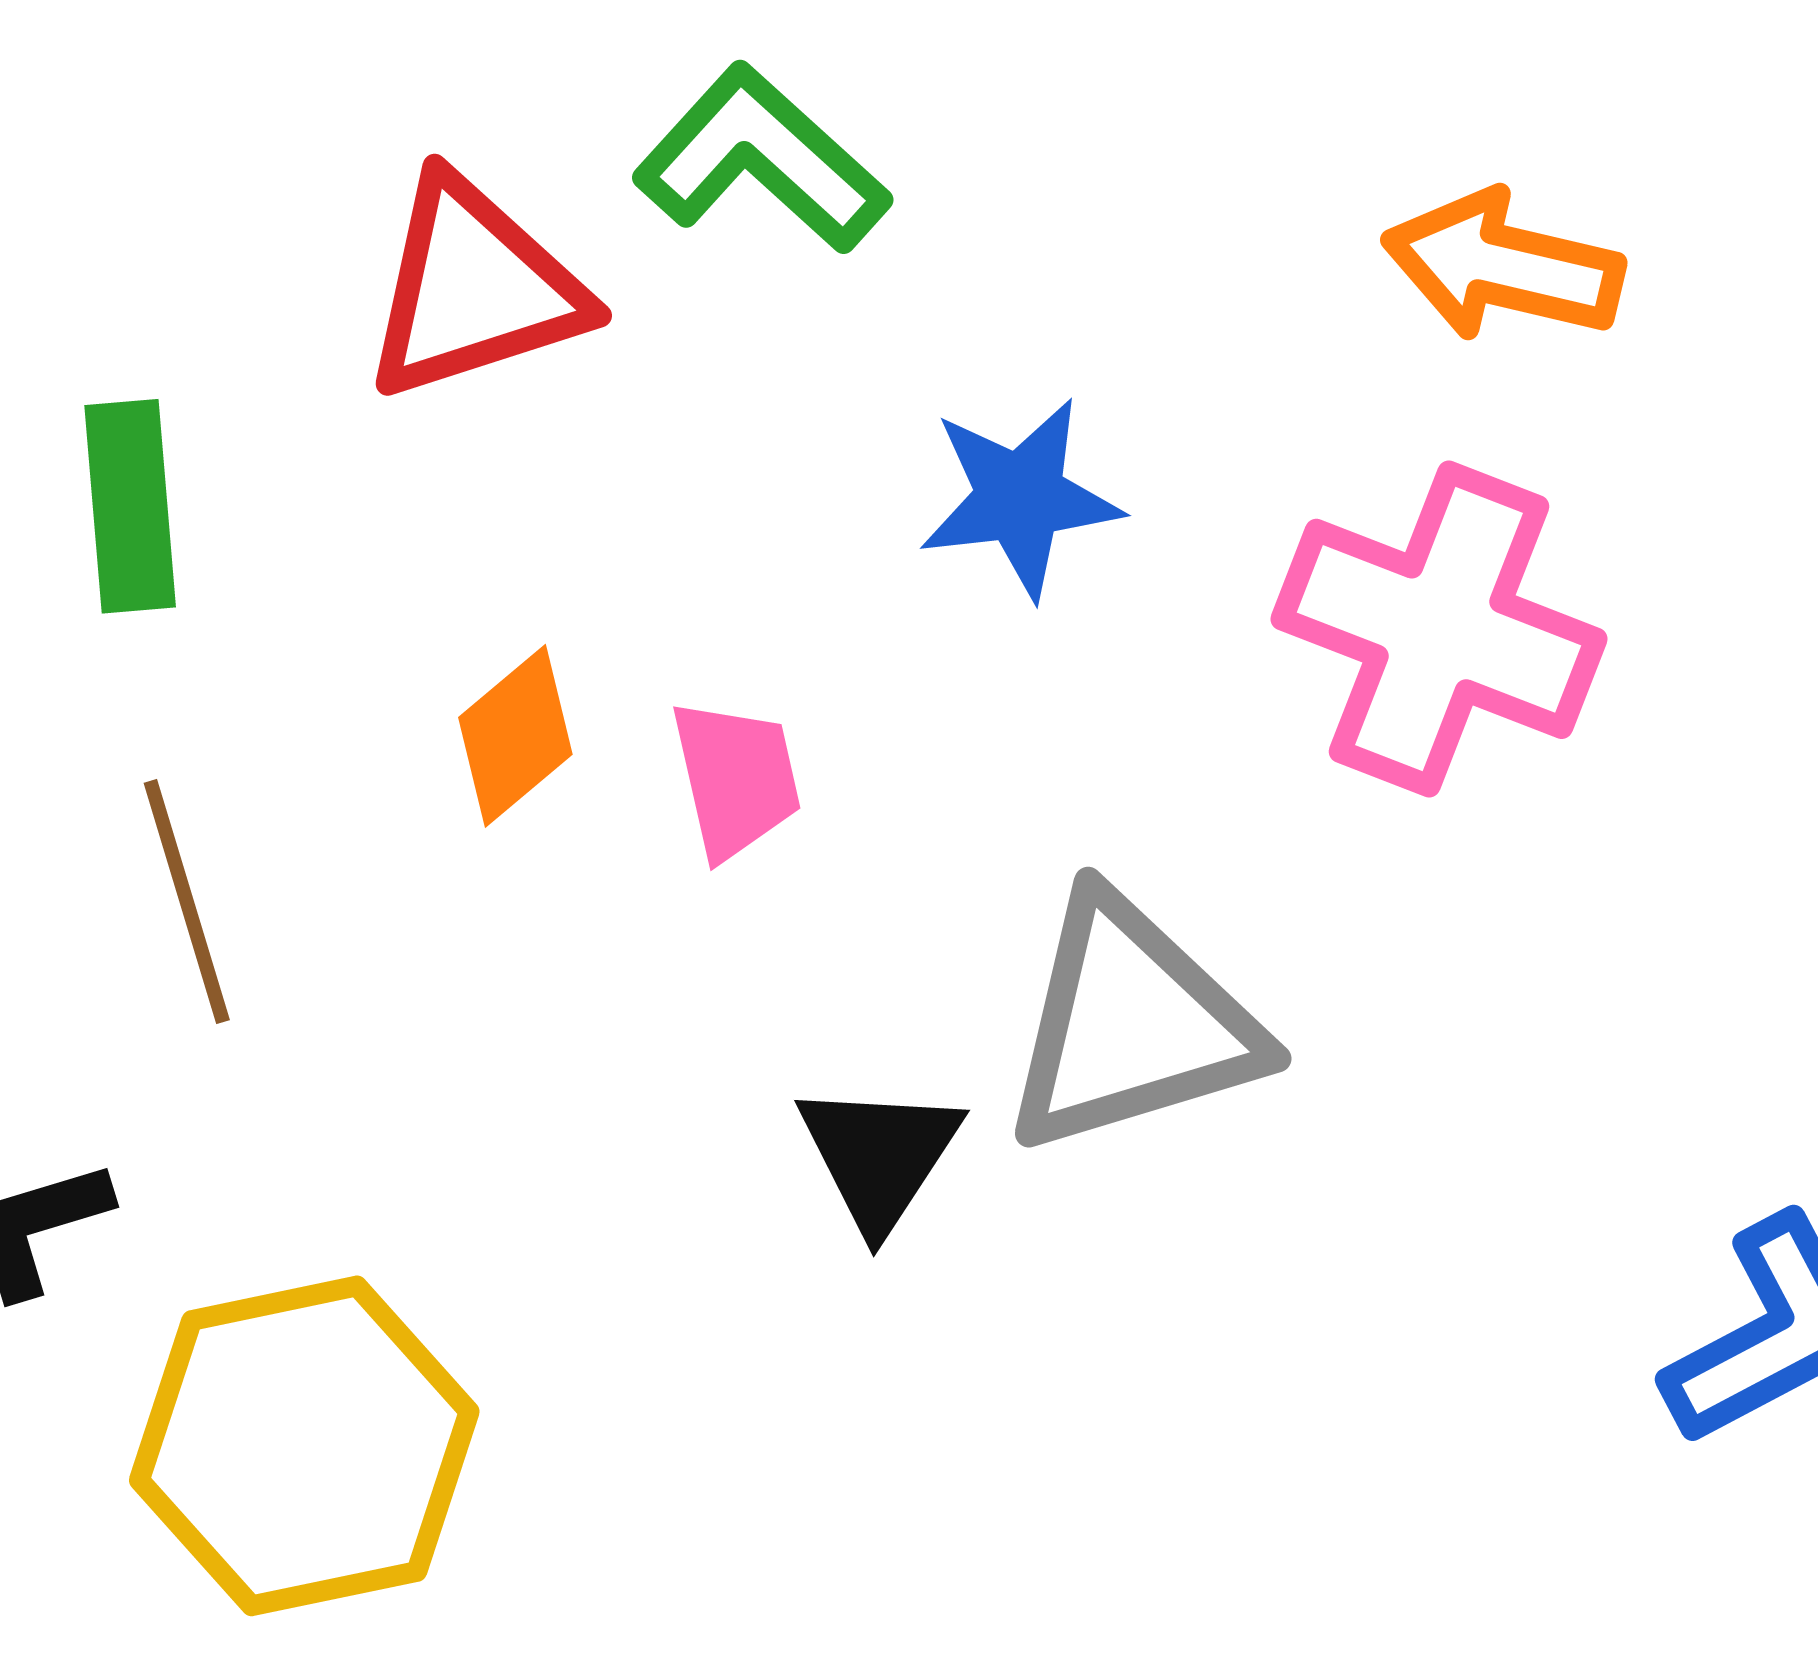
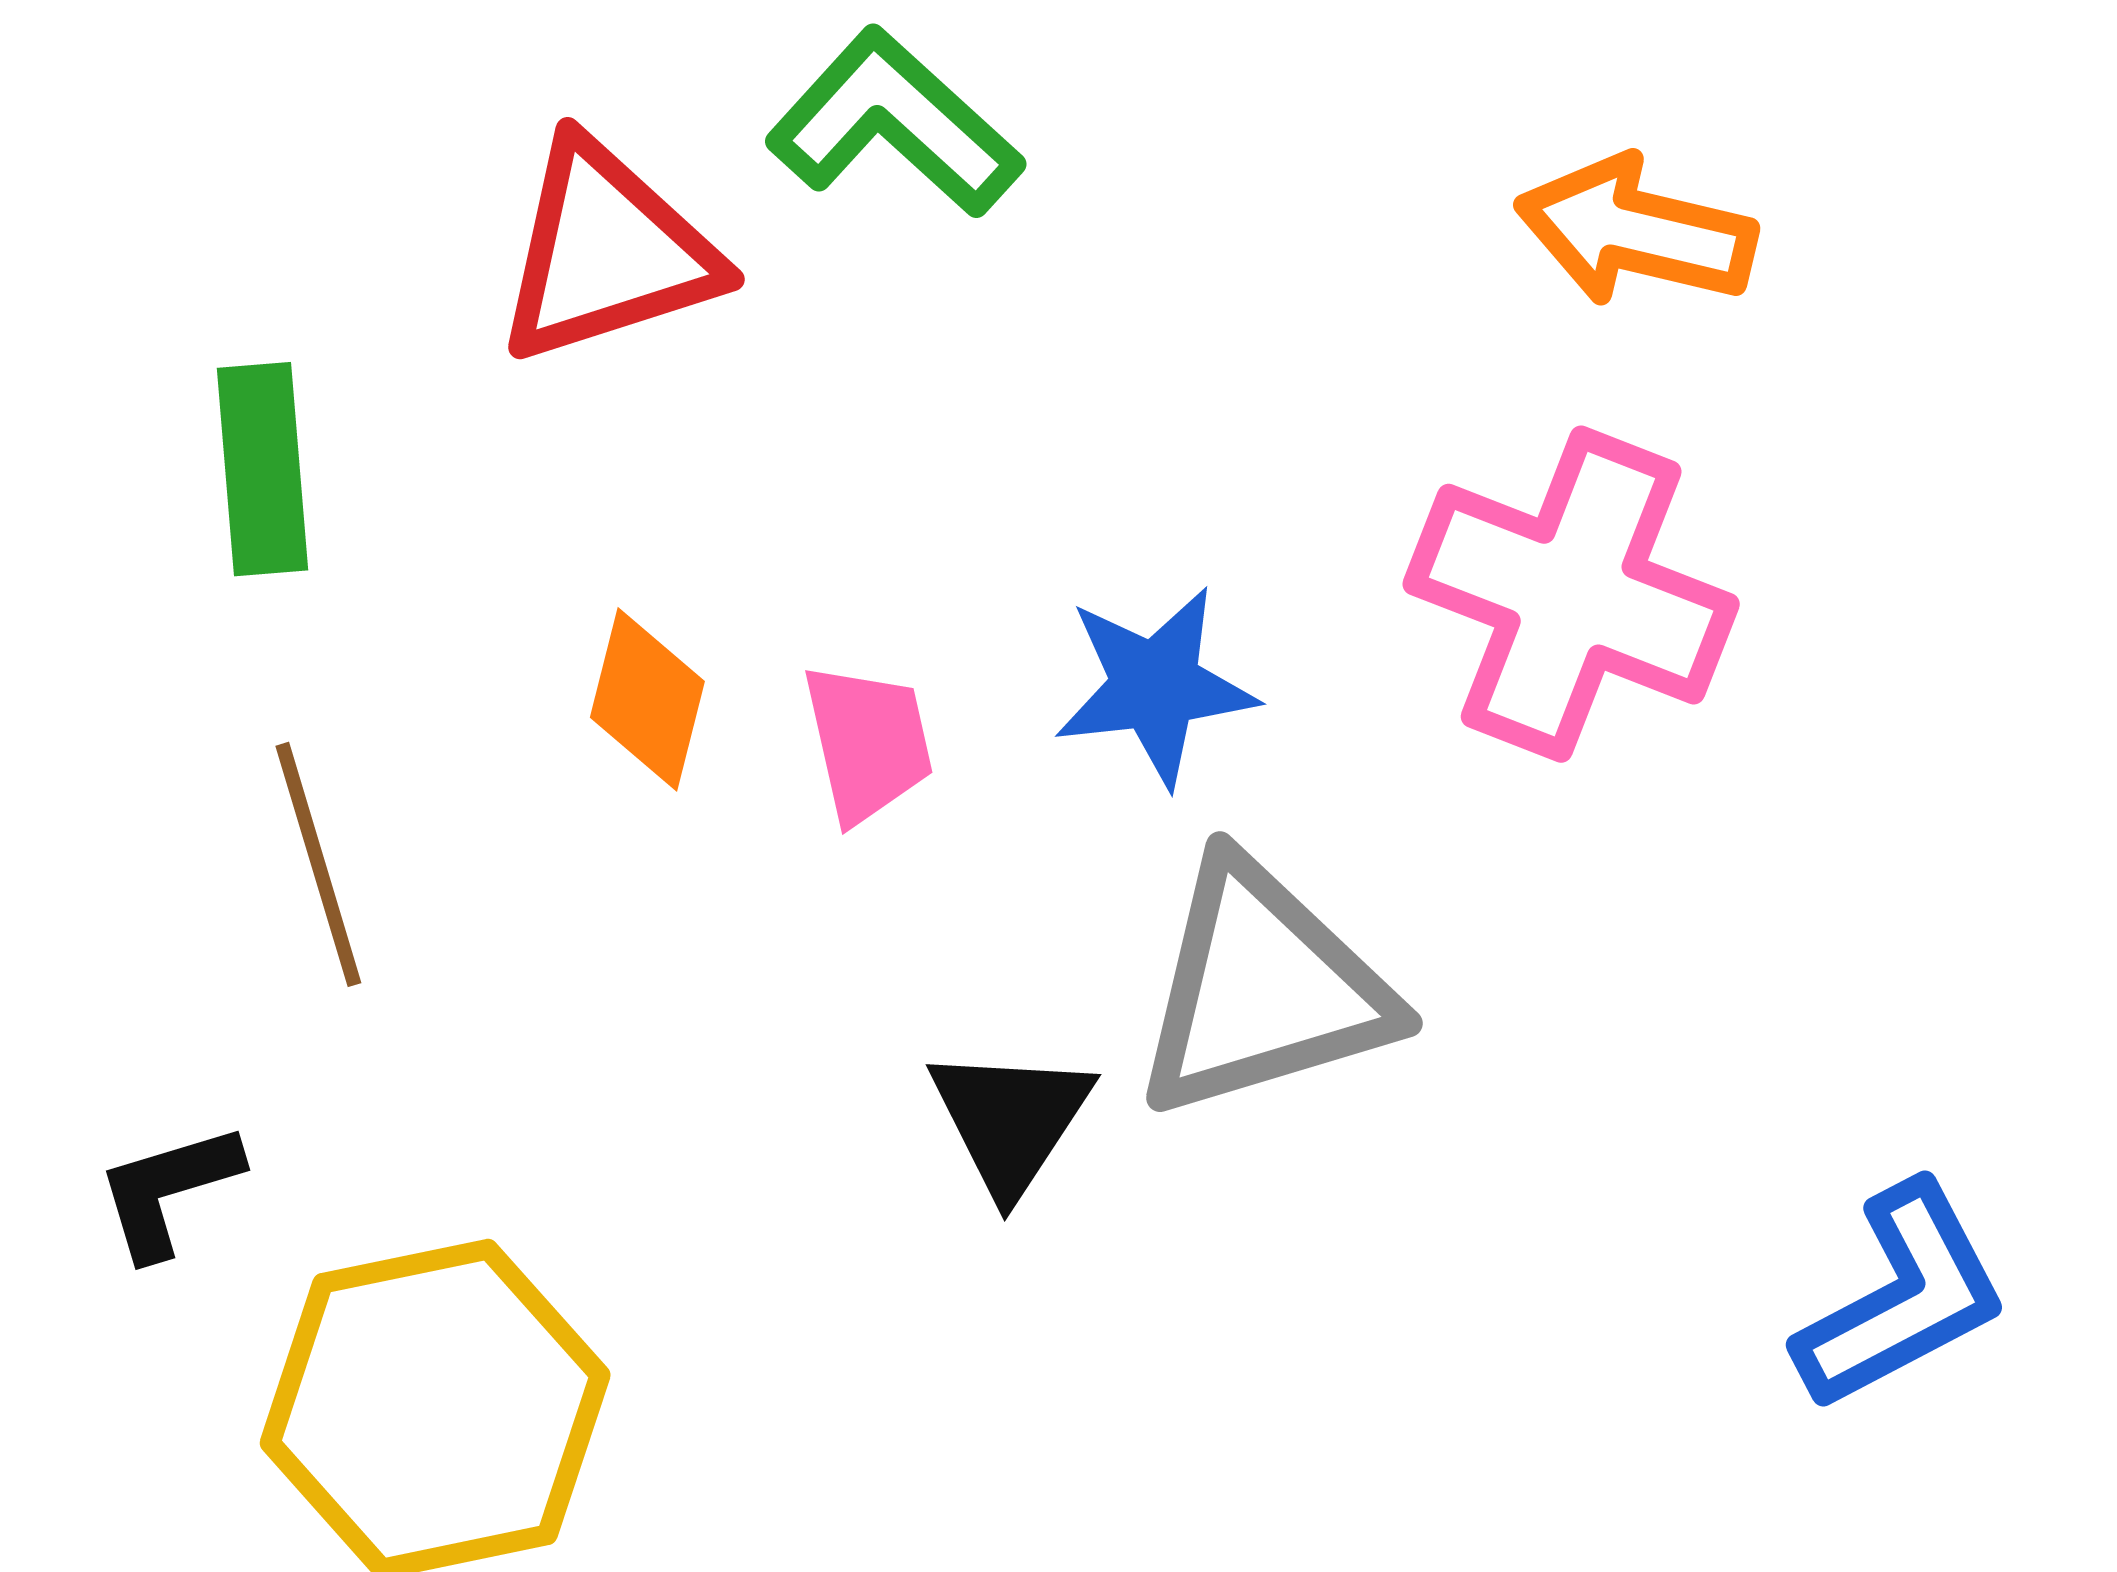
blue star: (1020, 498) -> (1155, 686), moved
orange diamond: (515, 736) -> (647, 699), turned -36

